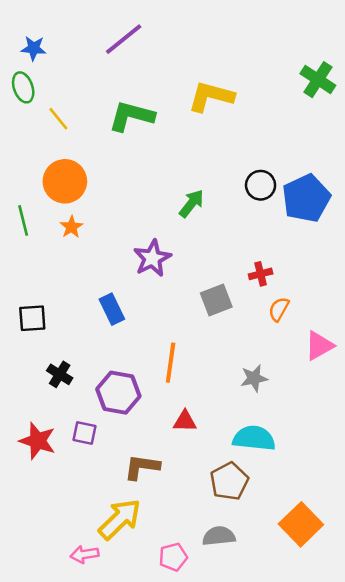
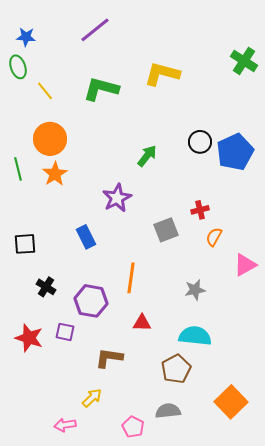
orange star: (71, 227) -> (55, 174), size x1.4
yellow arrow: (120, 519) -> (92, 398), size x0.6
pink pentagon: (173, 557) -> (133, 427), turned -30

